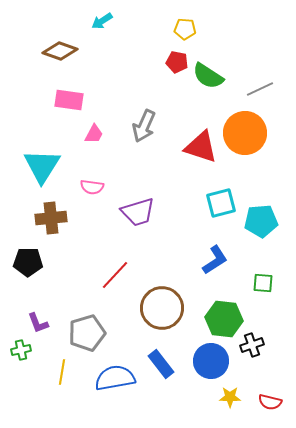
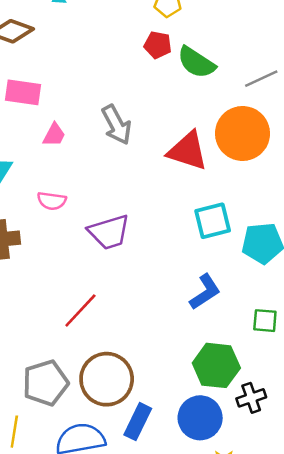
gray arrow: (144, 126) -> (117, 125), turned -52
brown circle: (162, 308) -> (107, 379), moved
blue rectangle: (161, 364) -> (138, 422), turned 64

